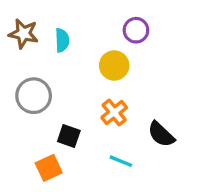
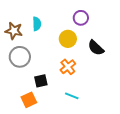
brown star: (24, 34) -> (14, 31), moved
black semicircle: (161, 134) -> (96, 48), moved
black square: (69, 136) -> (41, 81), turned -32

